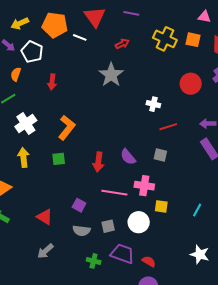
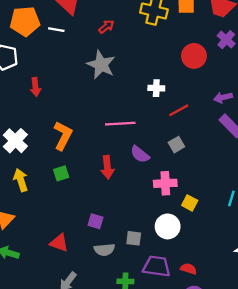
gray square: (160, 155) -> (176, 145), turned -32
pink line: (114, 193) -> (120, 124), moved
yellow square: (161, 206) -> (190, 203), turned 32
gray square: (108, 226) -> (134, 238), turned 32

